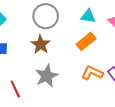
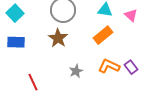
gray star: (47, 76) -> (76, 71), moved, size x0.6

